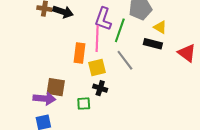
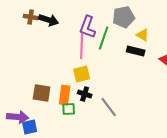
orange rectangle: (80, 53) -> (65, 95), moved
gray line: (125, 60) -> (109, 107), moved
purple arrow: (44, 98) -> (18, 117), moved

